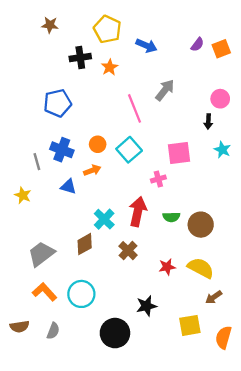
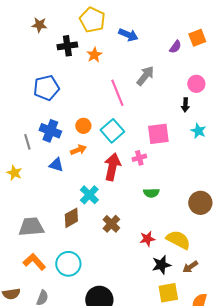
brown star: (50, 25) -> (39, 25), moved
purple semicircle: (197, 44) -> (175, 47), moved
red arrow: (138, 212) -> (112, 167), moved
brown circle: (201, 225) -> (200, 203), moved
gray trapezoid: (41, 254) -> (31, 227), turned 32
black star: (146, 306) -> (161, 265), moved

